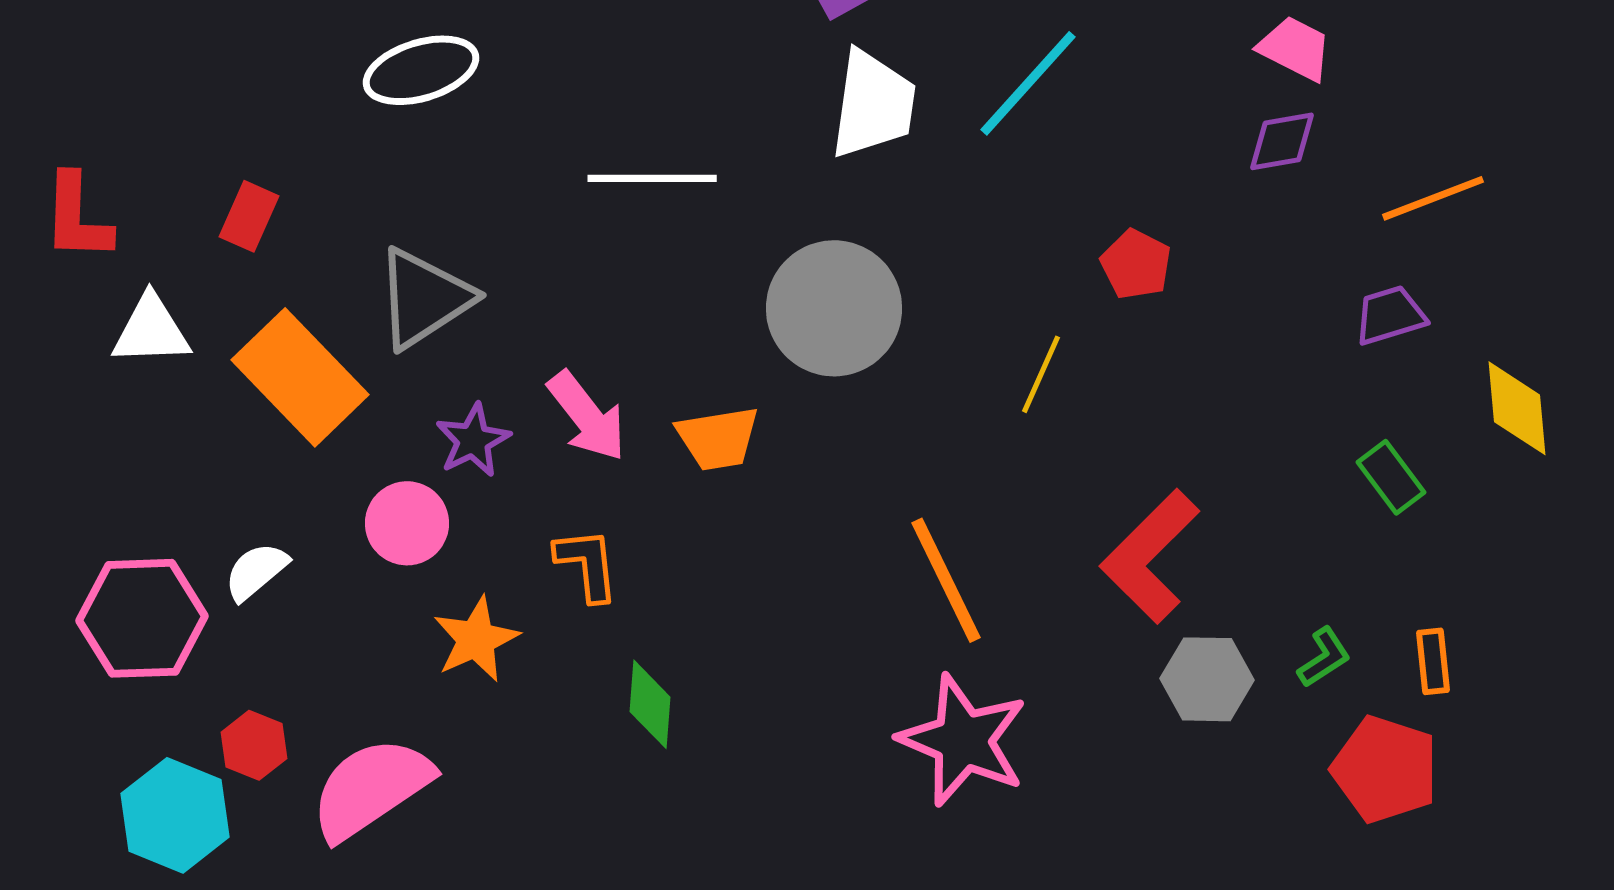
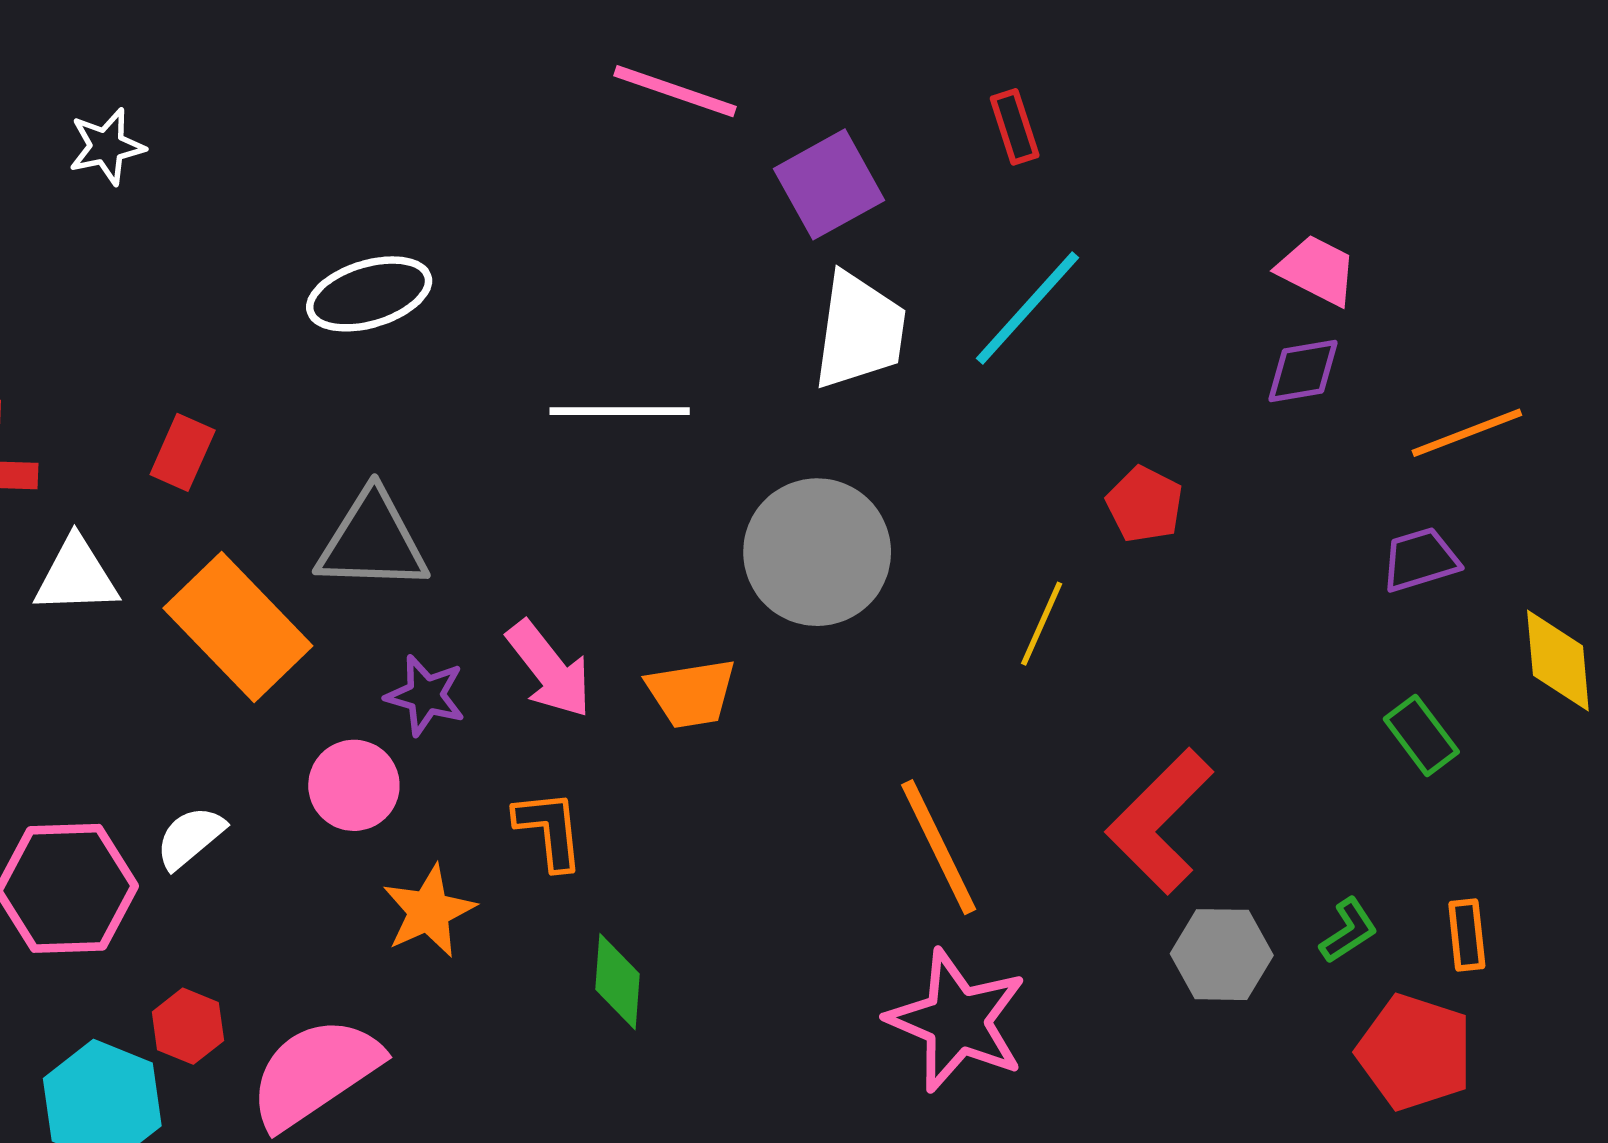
gray triangle: (424, 298) -> (372, 541), turned 35
purple star: (473, 440) -> (426, 695), turned -30

